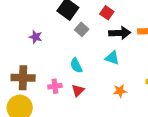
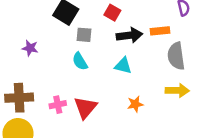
gray square: (82, 29) -> (84, 35), turned -32
cyan semicircle: (76, 65) -> (80, 61), moved
red triangle: (78, 90) -> (85, 108), size x1.5

